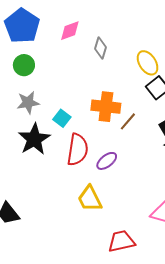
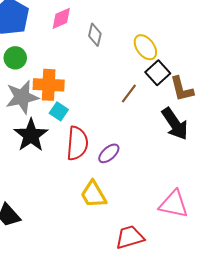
gray star: (28, 103) -> (22, 97), size x1.4
orange cross: (106, 107) -> (49, 85), moved
brown line: (128, 121) -> (129, 93), moved

